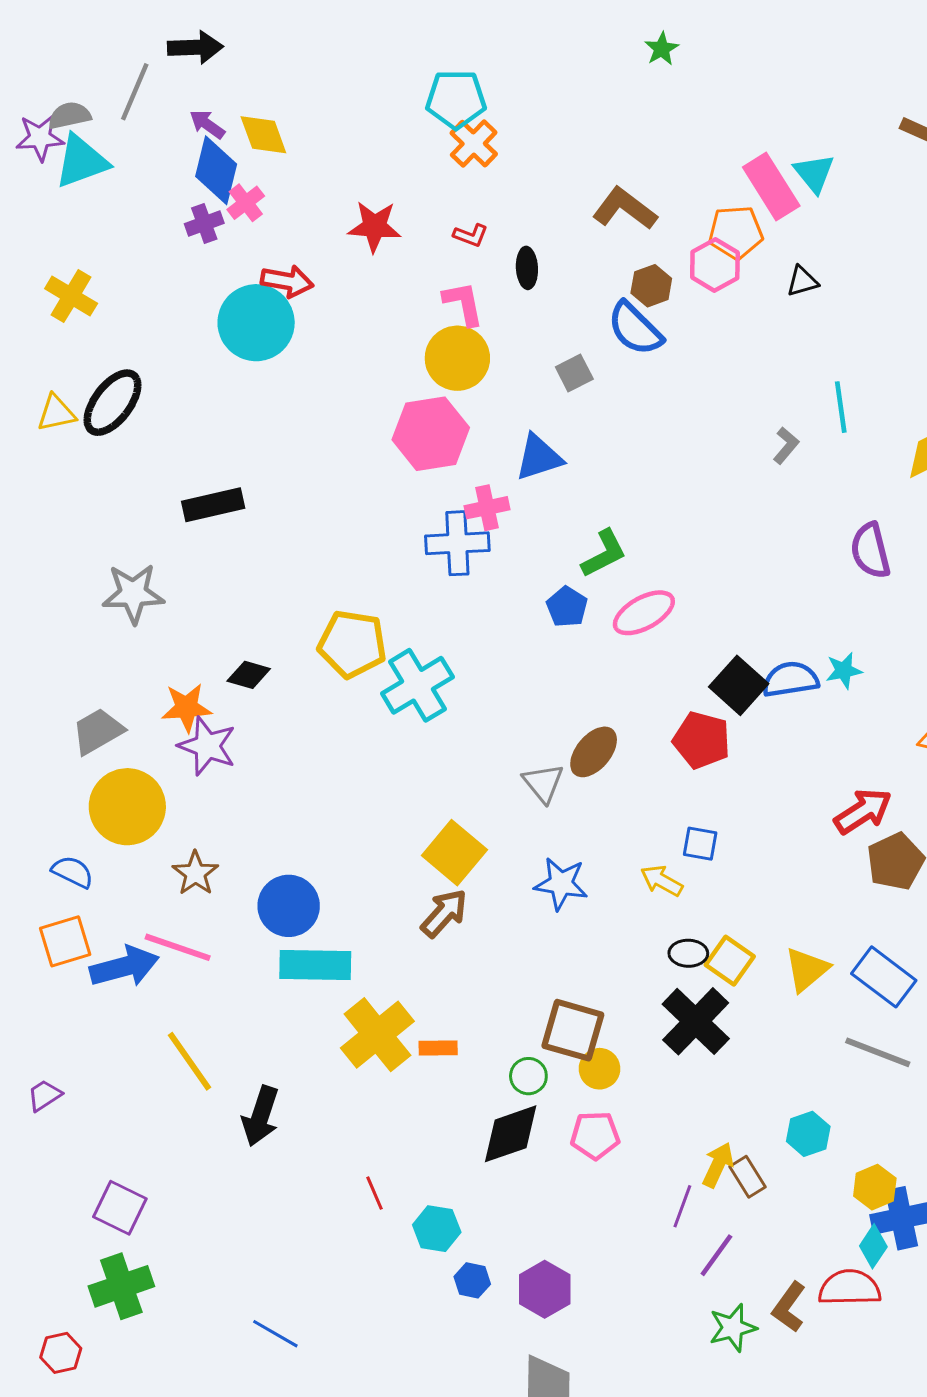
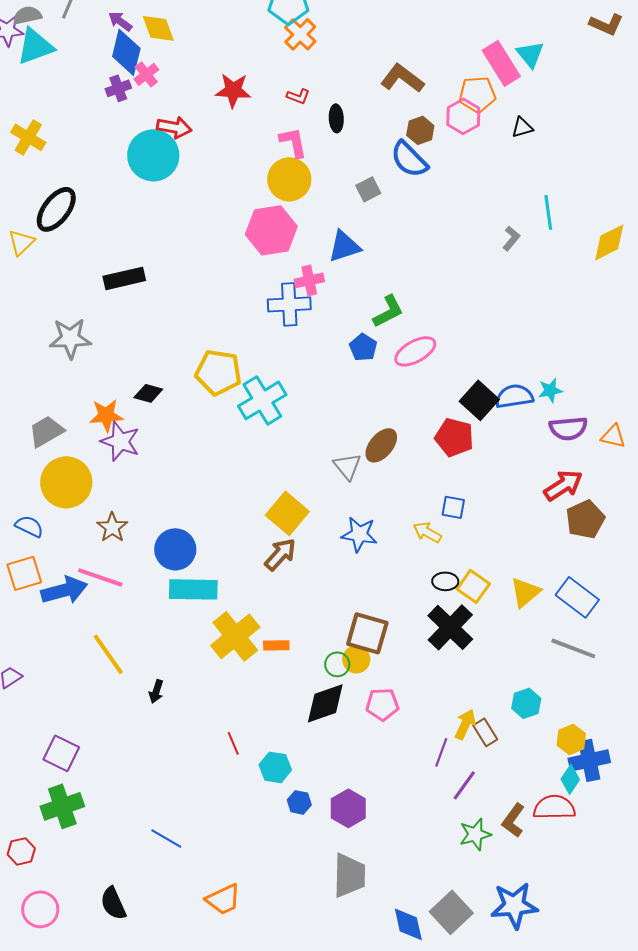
yellow triangle: (56, 413) -> (21, 242), moved, turned -32
purple semicircle: (870, 551) -> (568, 428), moved, turned -81
yellow circle: (599, 1069) -> (356, 659), moved
black arrow: (261, 1116) -> (156, 691), size x0.6

